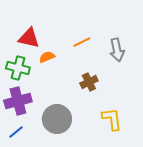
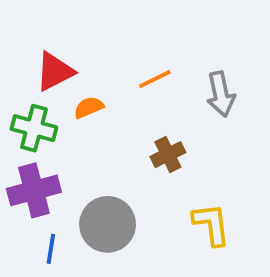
red triangle: (29, 38) -> (55, 72), turned -40
blue line: (16, 132) -> (51, 249), moved, turned -42

